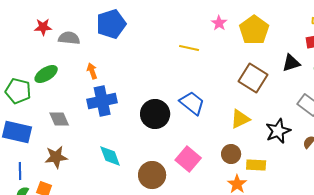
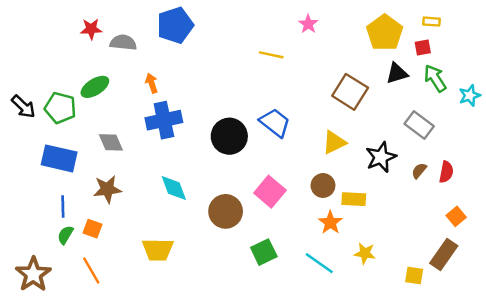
yellow pentagon: (254, 30) -> (385, 33), moved

